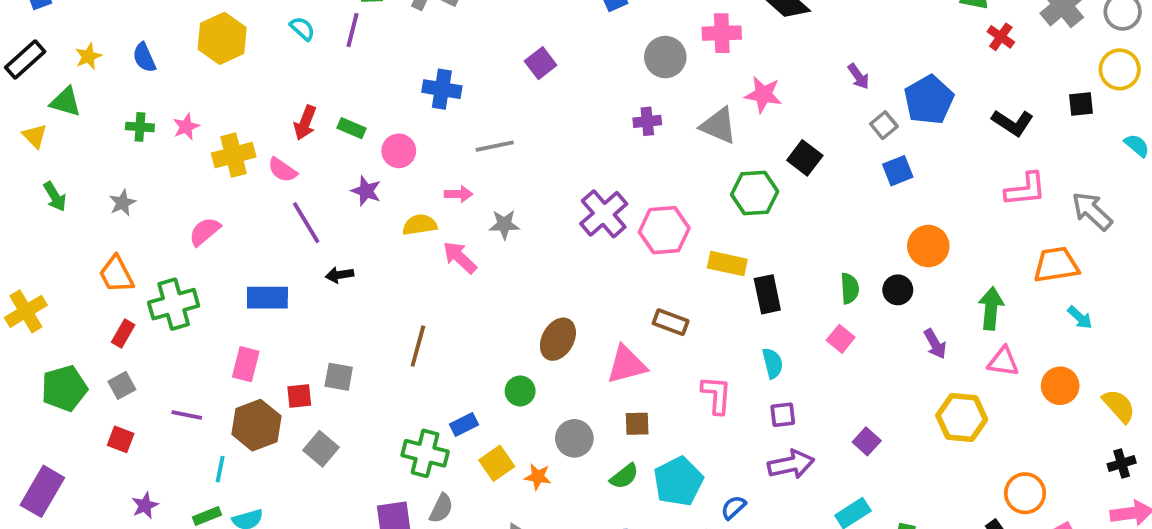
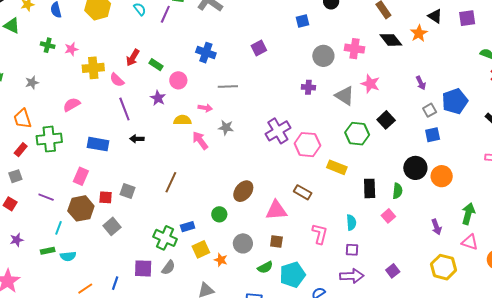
black circle: (898, 290) -> (415, 168), moved, size x1.5
black rectangle: (767, 294) -> (370, 188), moved

